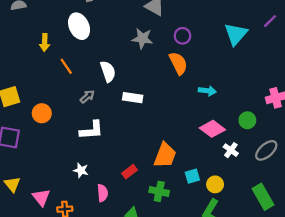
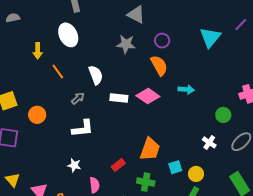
pink diamond: (212, 129) -> (148, 96), moved

